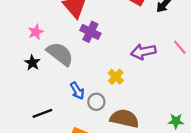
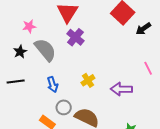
purple arrow: (143, 52) -> (121, 89), moved
gray circle: (96, 102) -> (64, 107), moved
black line: (42, 113) -> (16, 81), moved

